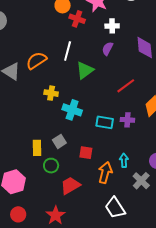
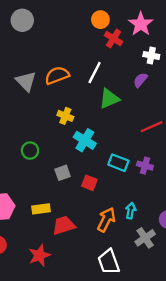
yellow rectangle: (37, 148) -> (41, 209), moved, turned 70
red square: (86, 153) -> (89, 183), moved
green circle: (51, 166) -> (30, 151), moved

